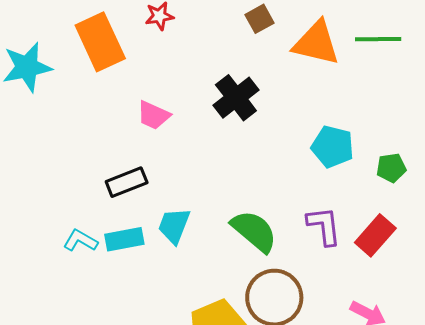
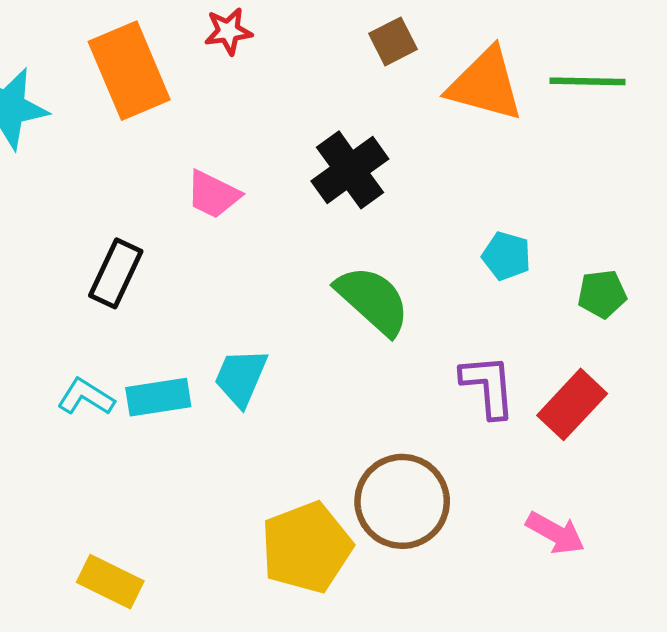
cyan pentagon: (333, 147) -> (506, 256), size x0.7
black rectangle: (127, 182) -> (116, 273), moved, turned -45
green semicircle: (254, 231) -> (373, 300), moved

